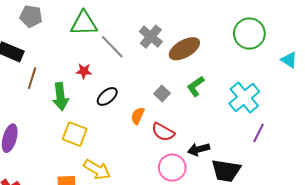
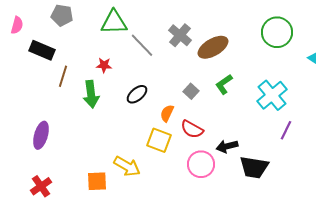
red star: (84, 71) -> (104, 65), moved
yellow square: (75, 134) -> (159, 140), moved

